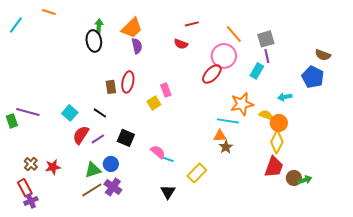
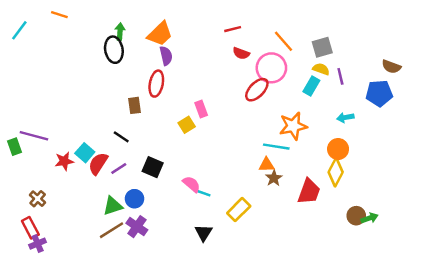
red semicircle: (181, 44) -> (241, 53), moved
purple line: (267, 56) -> (340, 76), moved
blue pentagon: (313, 77) -> (379, 93), turned -30
red ellipse: (128, 82) -> (156, 84), moved
cyan square: (70, 113) -> (85, 153), moved
yellow semicircle: (266, 115) -> (321, 69), moved
red star: (53, 167) -> (64, 161), moved
red trapezoid: (274, 167) -> (309, 191), moved

